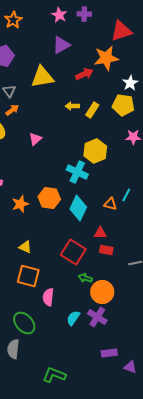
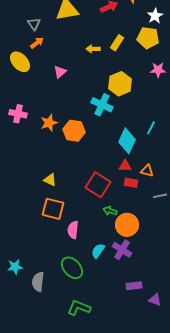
yellow arrow: (72, 106) -> (93, 49), moved
orange star: (20, 204) -> (49, 123), moved
orange triangle: (110, 204) -> (147, 171), moved
cyan diamond: (78, 208) -> (127, 141), moved
green ellipse: (24, 323) -> (72, 268), moved

